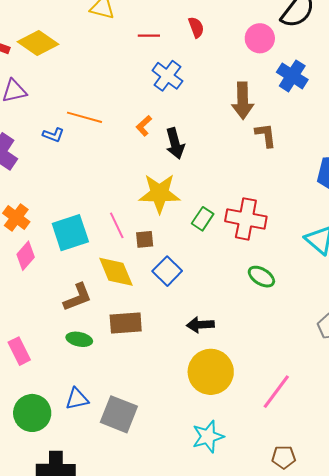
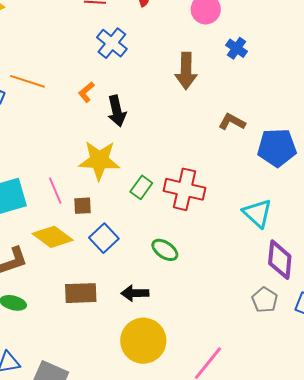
blue cross: (292, 76) -> (237, 48), size x0.7
brown L-shape: (266, 135) -> (232, 122), moved, turned -56
yellow diamond: (116, 272) -> (53, 237), turned -33
green ellipse: (261, 277) -> (165, 250), moved
brown rectangle: (126, 323) -> (81, 293), moved

